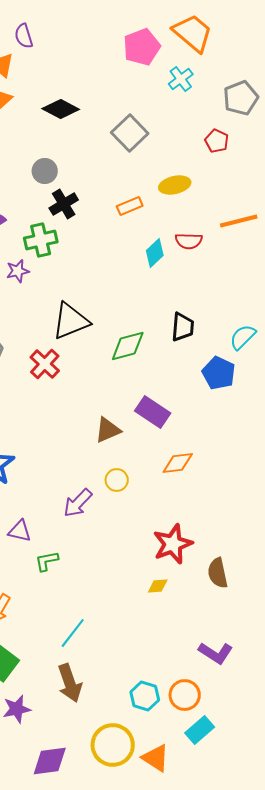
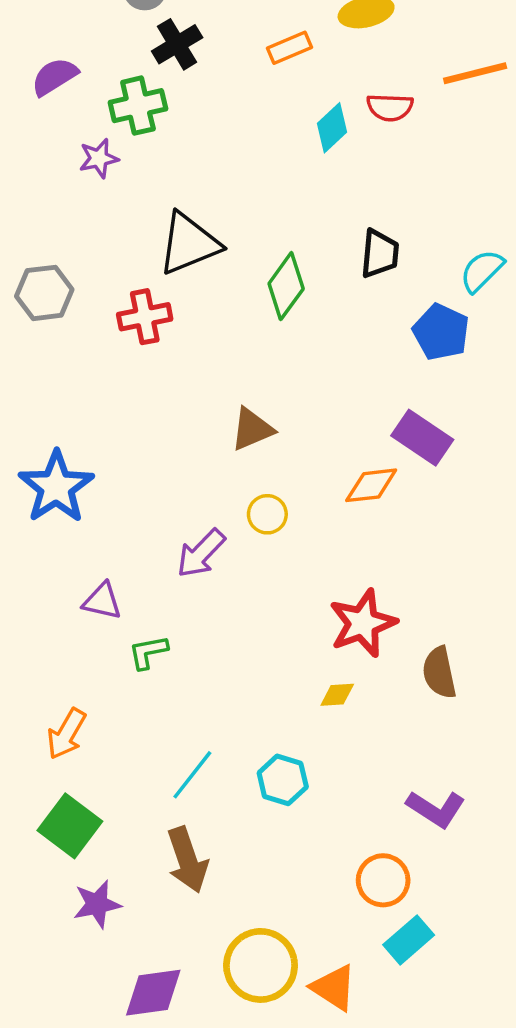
green diamond: (128, 346) -> (286, 286), turned -39
red cross: (45, 364) -> (145, 317), turned 36
purple rectangle: (153, 412) -> (422, 438), moved
cyan hexagon: (145, 696) -> (283, 780), moved

